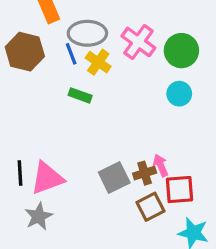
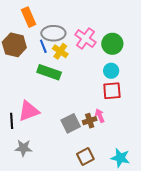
green rectangle: (80, 95) -> (49, 72), size x1.6
pink triangle: (47, 178) -> (29, 111), moved
red square: (180, 190) -> (112, 91), moved
brown square: (151, 207) -> (85, 157), moved
gray star: (39, 216) -> (23, 148), turned 30

